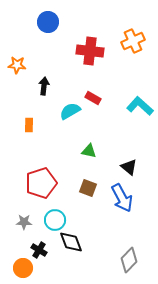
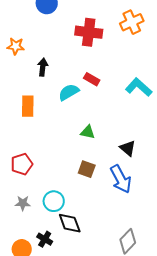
orange rectangle: (29, 125) -> (28, 106), size x1.5
red pentagon: (41, 183) -> (22, 164), moved, size x0.7
black cross: (39, 250) -> (45, 239), moved

